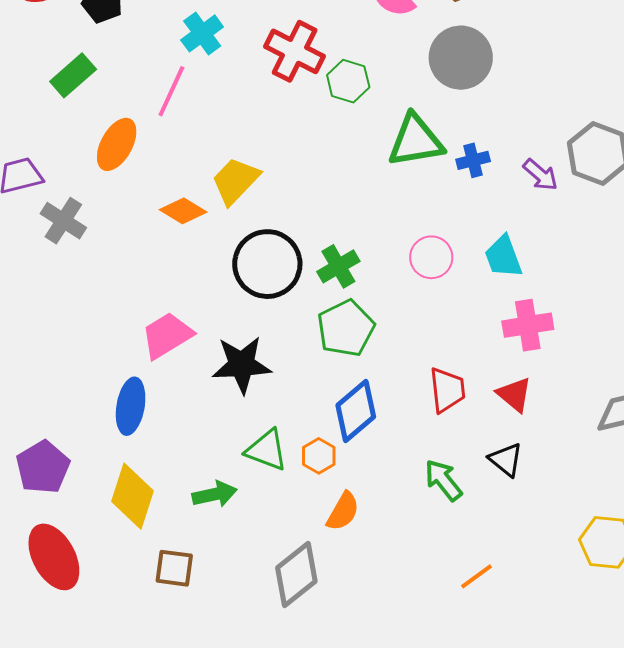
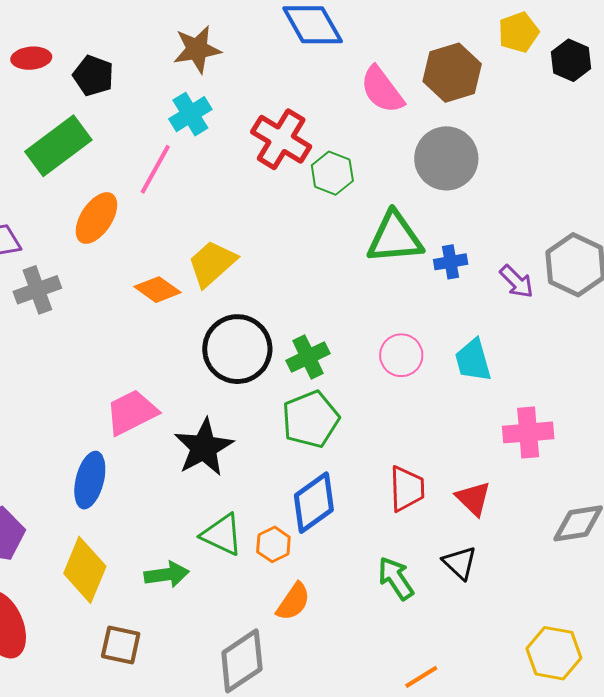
green rectangle: (73, 75) -> (58, 146), size x1.4
gray cross: (63, 221) -> (37, 290), turned 33
pink cross: (528, 325) -> (528, 432), moved
black star: (242, 365) -> (204, 447), turned -30

